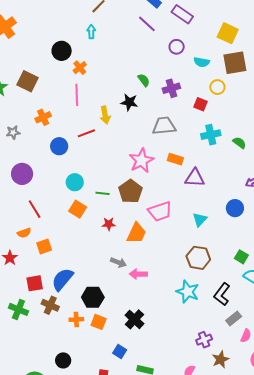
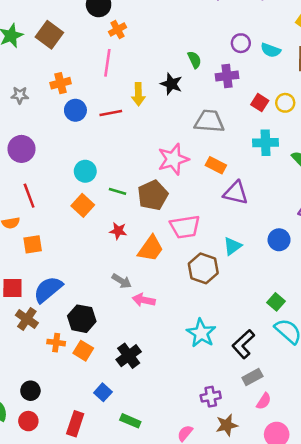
purple circle: (177, 47) -> (241, 43), moved
yellow circle: (217, 87) -> (285, 103), moved
blue circle: (59, 146) -> (75, 110), moved
brown hexagon: (198, 258) -> (203, 268), moved

